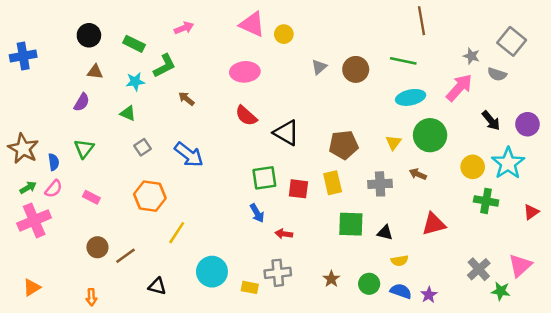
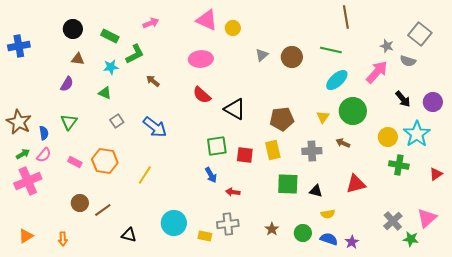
cyan ellipse: (411, 97) -> (337, 80), turned -30
orange hexagon: (150, 196) -> (105, 161), moved
yellow line: (177, 233) -> (145, 175), moved
orange arrow: (91, 297) -> (63, 239), moved

